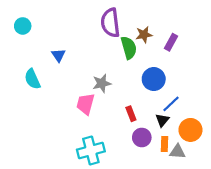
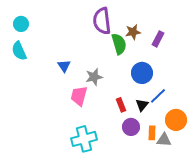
blue triangle: (58, 55) -> (64, 66), moved
cyan semicircle: (32, 79) -> (19, 51), moved
black triangle: (162, 120) -> (142, 105), moved

